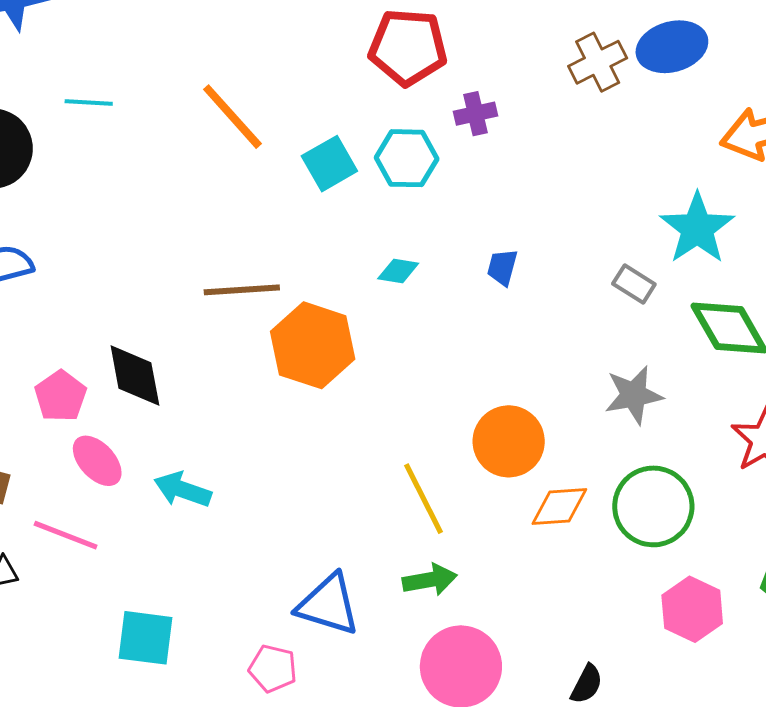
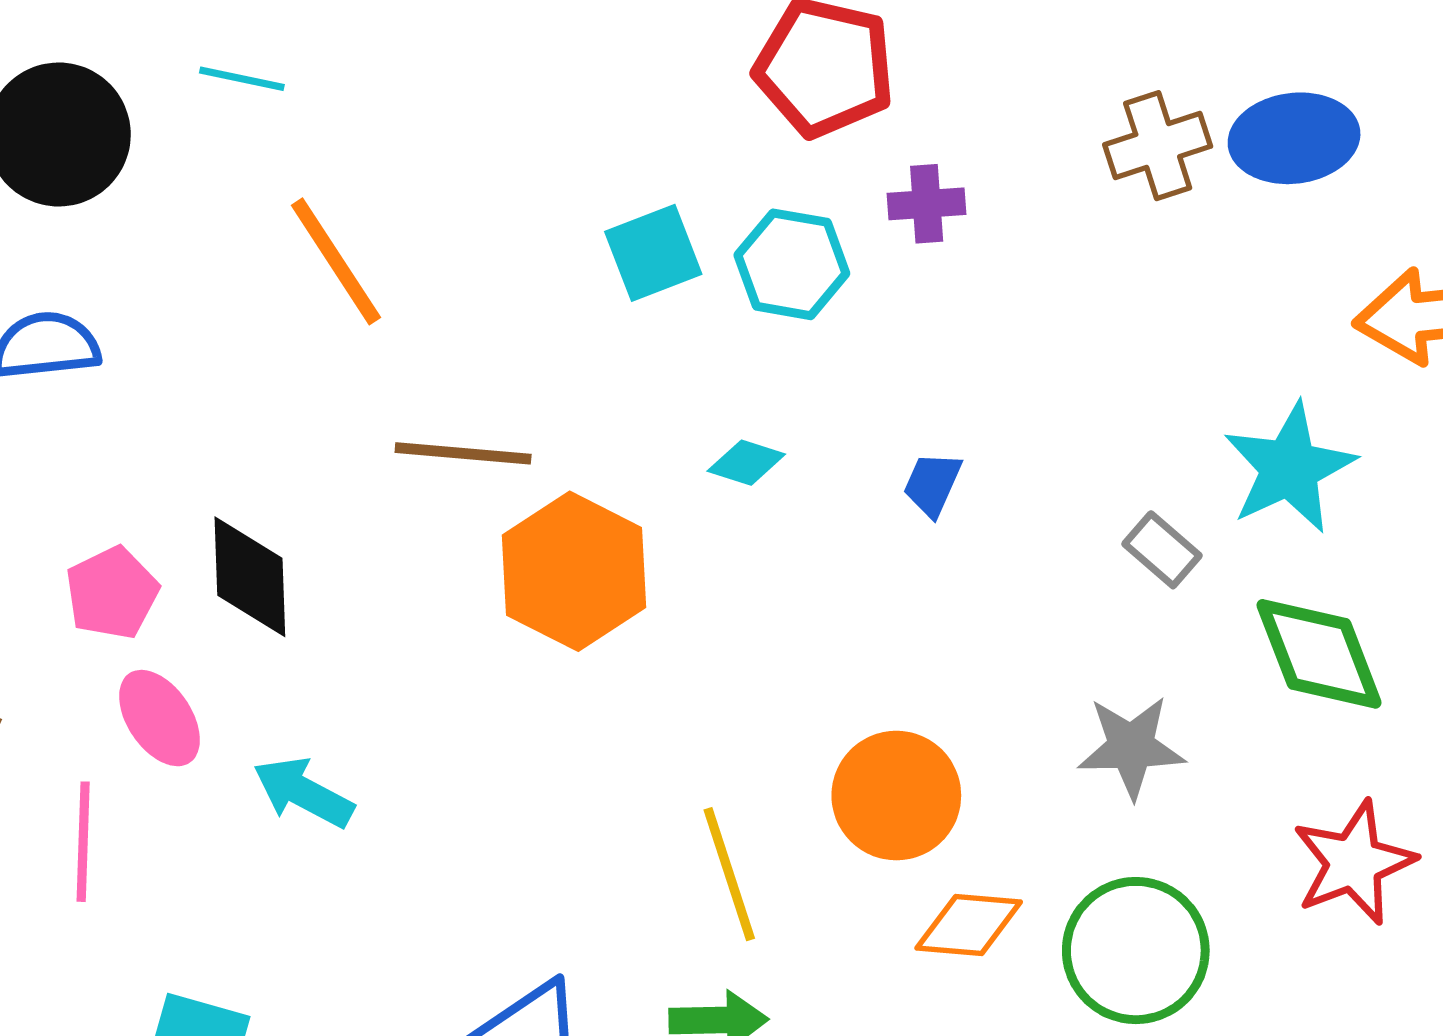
orange line: (232, 117) -> (336, 261), moved
pink line: (66, 535) -> (83, 842), turned 62

